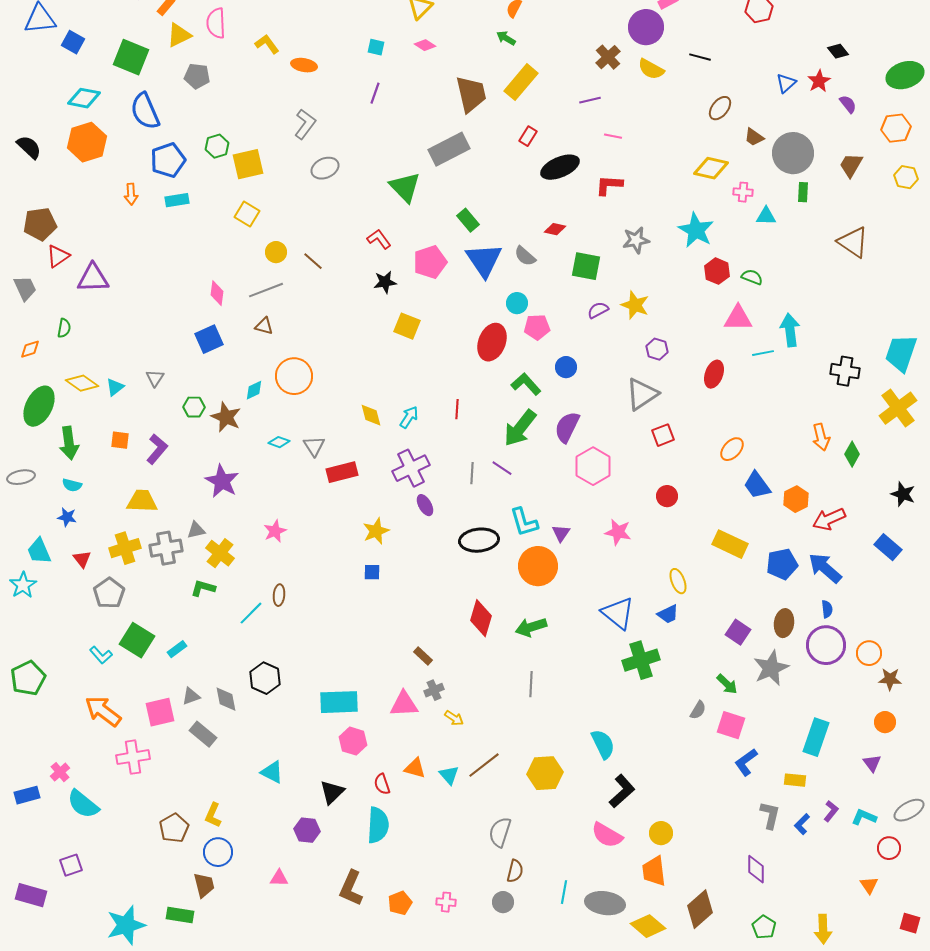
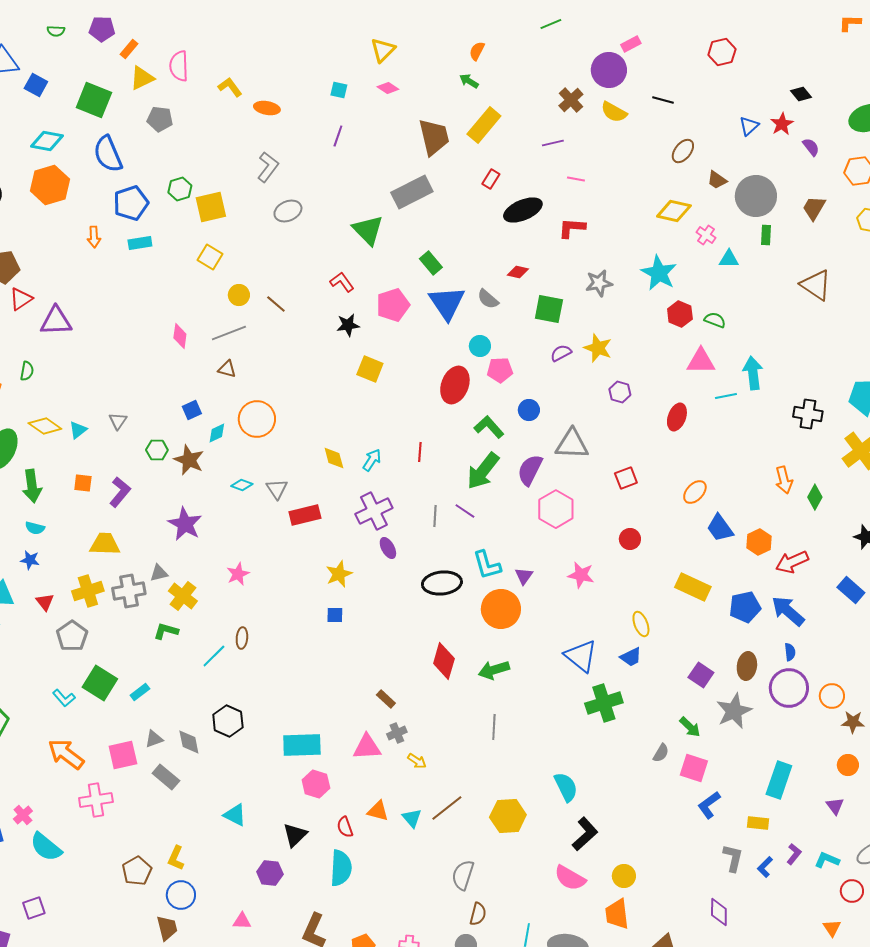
pink cross: (743, 192) -> (706, 235), turned 30
blue square: (209, 339) -> (192, 410), moved, size x0.7
gray triangle: (642, 394) -> (572, 444), moved, turned 36

